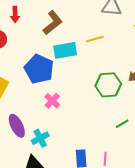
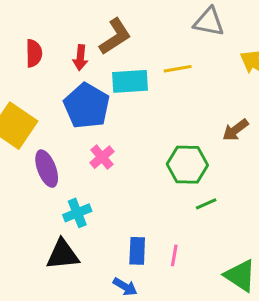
red arrow: (15, 15) -> (80, 58), moved
green hexagon: (108, 85) -> (187, 165), moved
purple ellipse: (17, 126) -> (47, 169), moved

